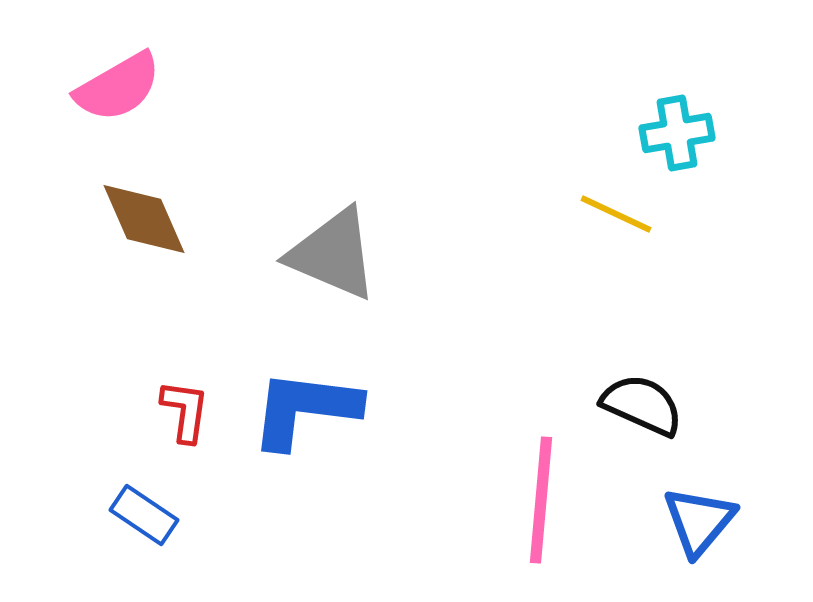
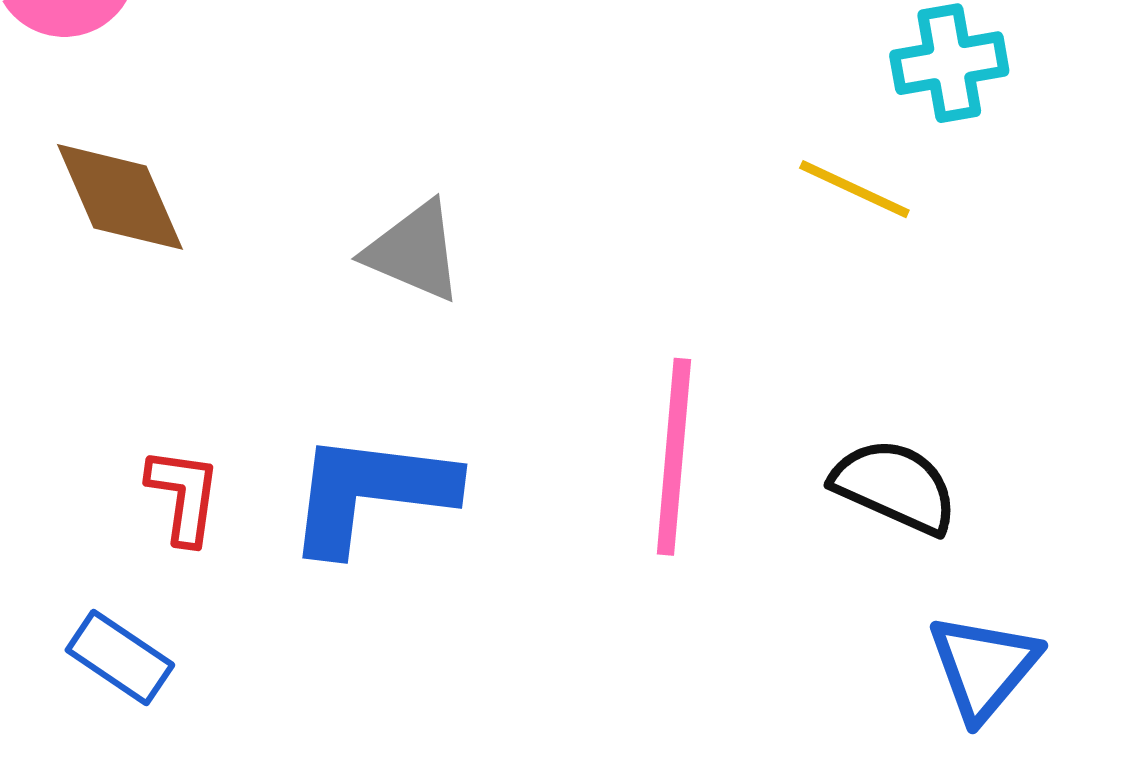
gray triangle: (333, 254) -> (414, 251), size x0.7
pink line: (541, 500) -> (674, 457), moved

